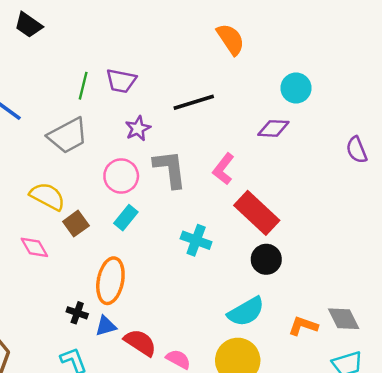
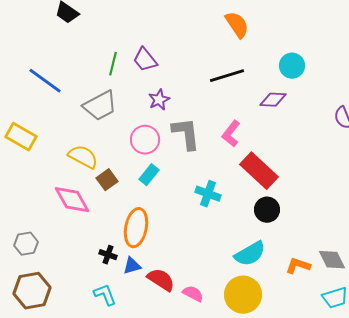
purple trapezoid: (121, 81) -> (145, 60), turned 40
black line: (194, 102) -> (227, 76), moved
pink diamond: (34, 247) -> (72, 200), size x1.5

